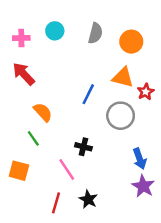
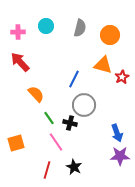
gray circle: (121, 116) -> (84, 105), moved
green line: (33, 138) -> (49, 118), moved
orange square: (19, 171) -> (16, 143), turned -30
purple star: (143, 186) -> (120, 156), turned -30

